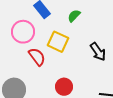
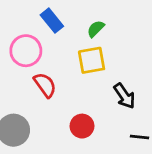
yellow square: (58, 42) -> (92, 60), moved, turned -35
black arrow: (98, 52) -> (124, 96), moved

